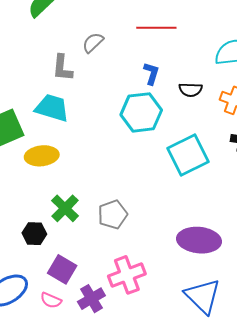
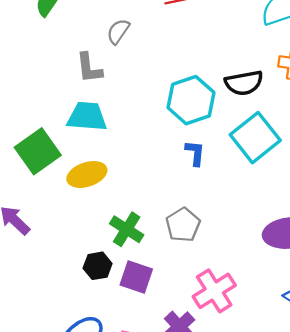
blue L-shape: (151, 73) -> (195, 153), moved
black semicircle: (191, 90) -> (244, 83), moved, size x1.4
purple square: (62, 269) -> (136, 277), moved

